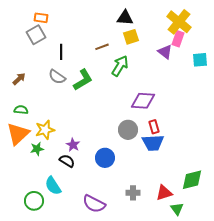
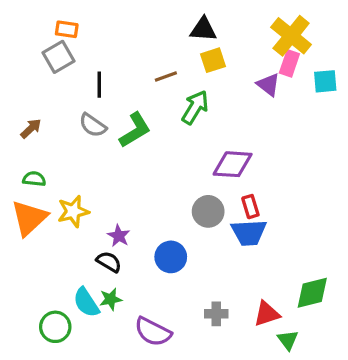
cyan square: (200, 60) -> (325, 81), moved
green star: (37, 149) -> (111, 299), moved

